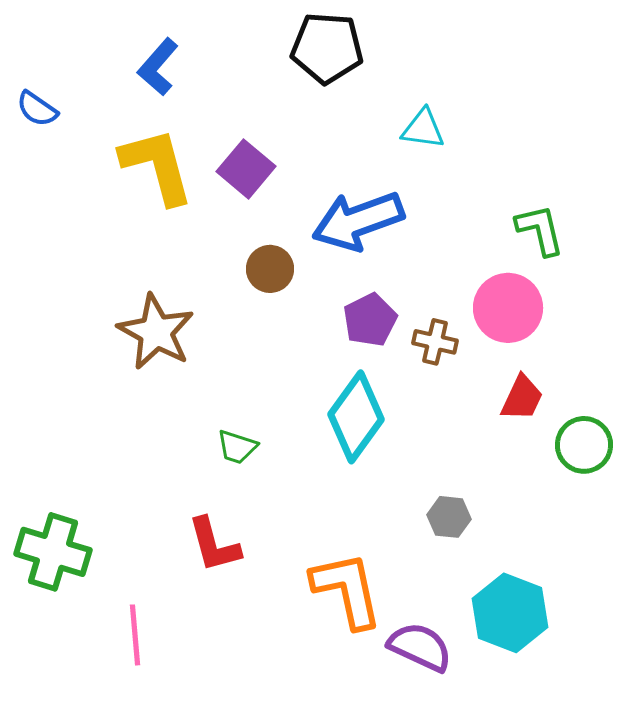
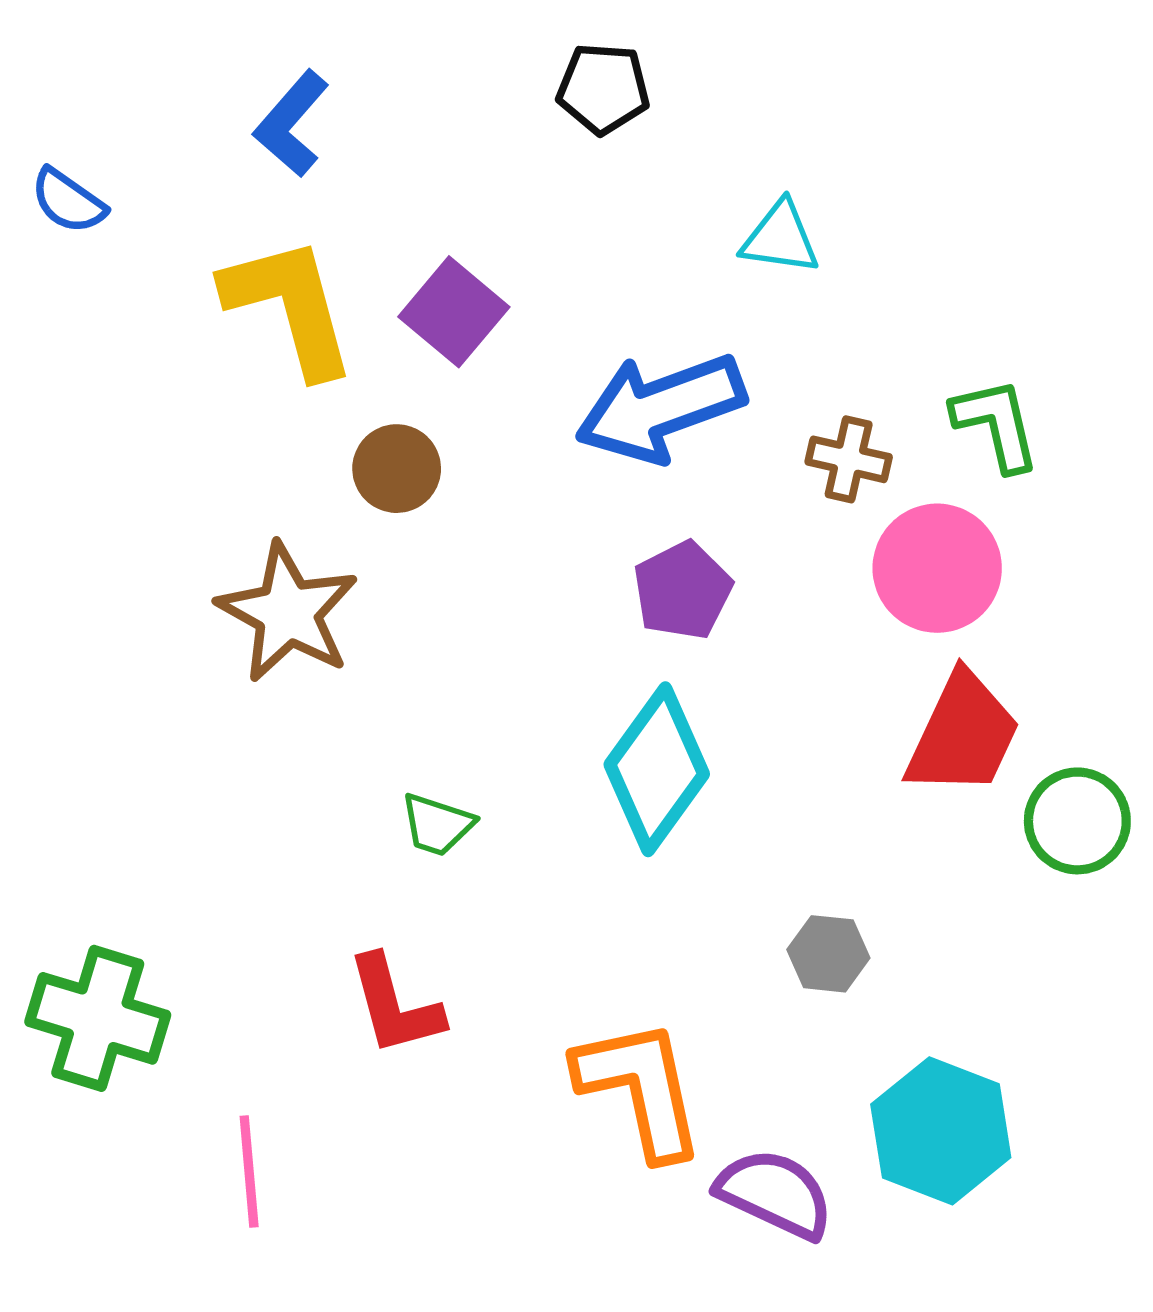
black pentagon: (327, 48) -> (603, 89), size x0.7
brown circle: (270, 269) -> (397, 469), moved
brown cross: (435, 342) -> (849, 459), moved
red trapezoid: (522, 398) -> (963, 734), size x1.5

